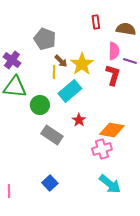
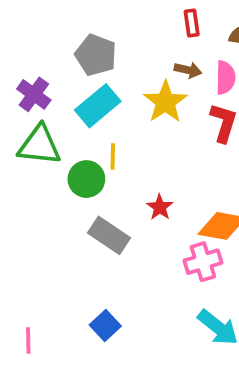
brown arrow: (61, 61) -> (188, 70), moved, turned -32
yellow line: (54, 72) -> (113, 156), moved
cyan rectangle: (70, 91) -> (98, 106), moved

